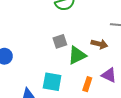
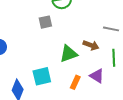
gray square: (60, 41) -> (45, 22), moved
cyan square: (52, 82) -> (42, 76), turned -30

